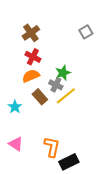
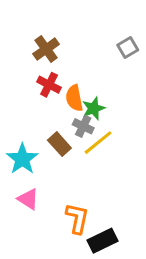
orange semicircle: (31, 76) -> (74, 98), moved, turned -78
cyan star: (15, 107) -> (22, 159), size x1.5
pink triangle: (16, 144) -> (28, 199), moved

